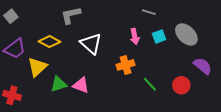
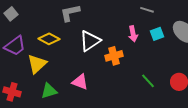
white triangle: (91, 44) -> (90, 41), turned 45
orange cross: (126, 65) -> (114, 56), moved
green triangle: (59, 84) -> (49, 91), moved

